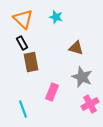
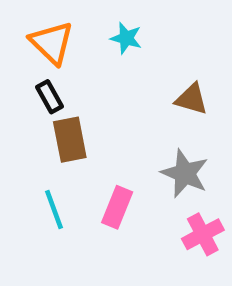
brown triangle: (76, 48) -> (192, 99), moved
cyan line: (23, 109) -> (54, 210), moved

